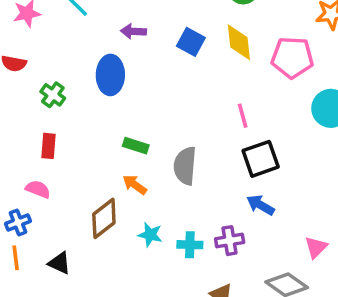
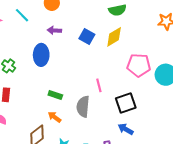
yellow diamond: (239, 42) -> (114, 37), turned 65
pink pentagon: (292, 57) -> (139, 65), moved
pink line: (243, 116) -> (99, 85), moved

